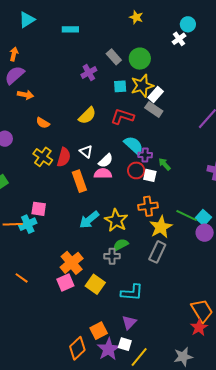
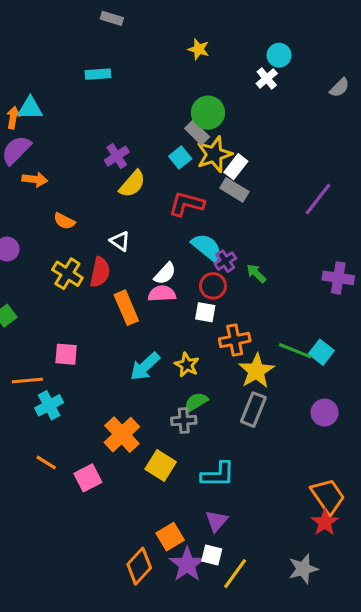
cyan triangle: (27, 20) -> (30, 108), moved, turned 36
gray rectangle: (114, 57) -> (197, 133), moved
purple cross: (89, 73) -> (117, 156), moved
cyan square: (120, 86) -> (180, 158), turned -32
yellow semicircle: (87, 116) -> (132, 184), moved
white triangle: (86, 151) -> (120, 241), moved
purple cross: (145, 155) -> (225, 261), turned -32
white square: (150, 175) -> (205, 312), moved
yellow star: (116, 220) -> (187, 365), size x0.7
cyan cross: (28, 224) -> (49, 405), moved
purple circle: (205, 233) -> (325, 413), moved
pink square: (65, 282) -> (88, 478), moved

